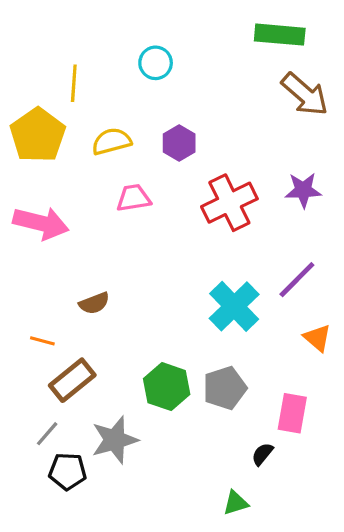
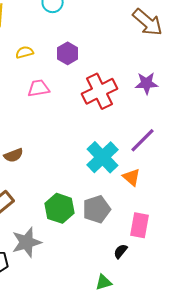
yellow semicircle: (112, 141) -> (25, 52), size x0.7
orange triangle: (317, 338) -> (132, 177), moved

